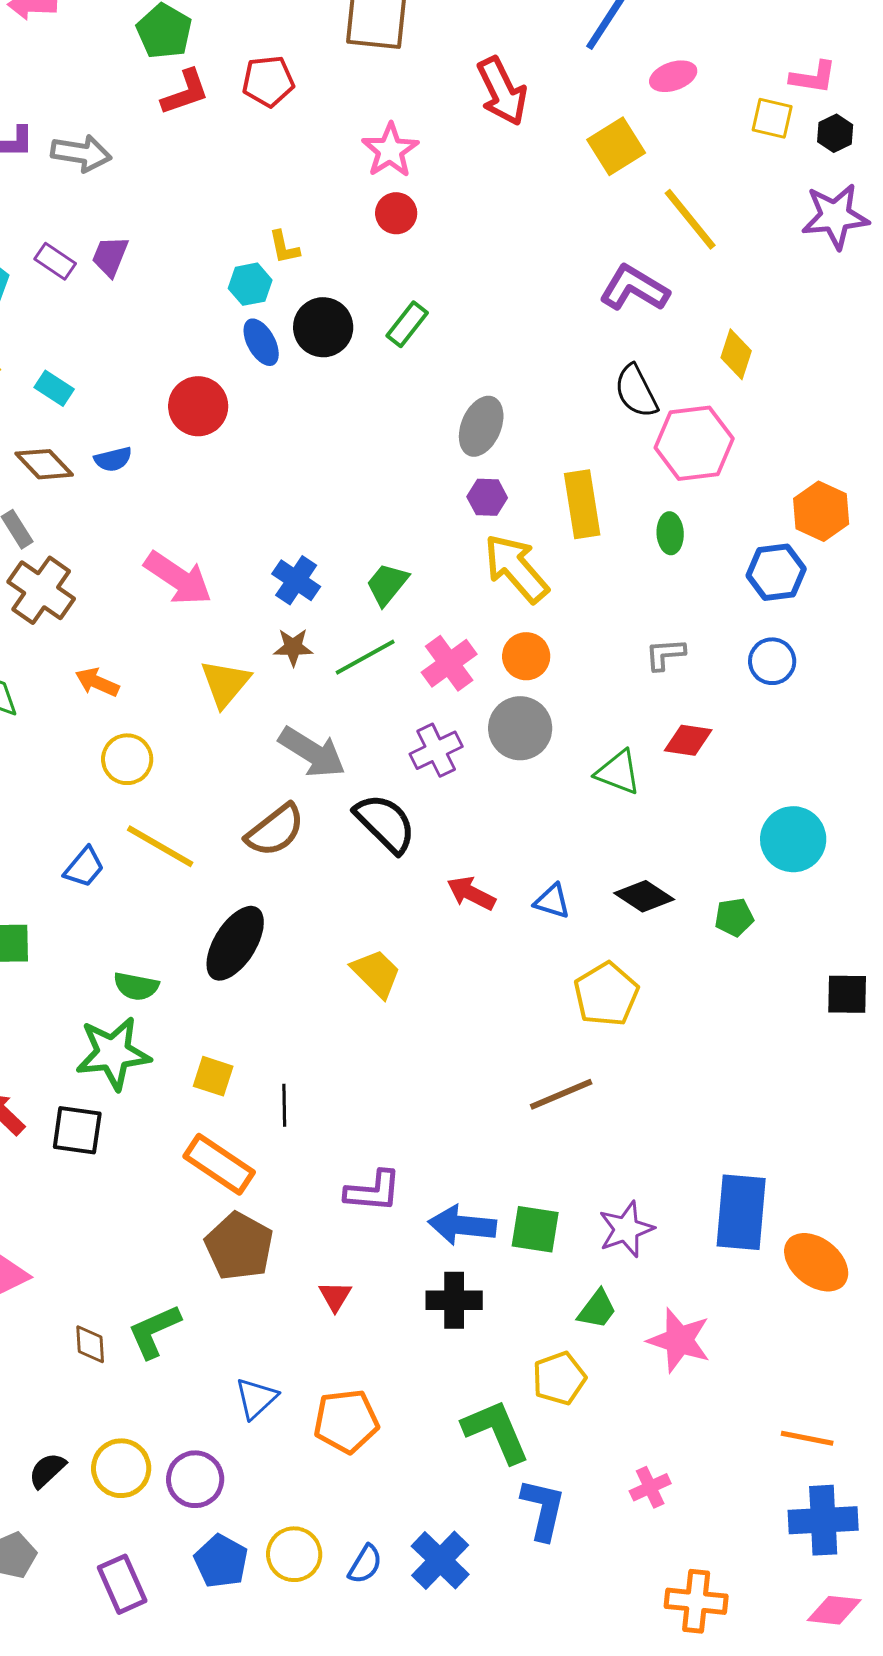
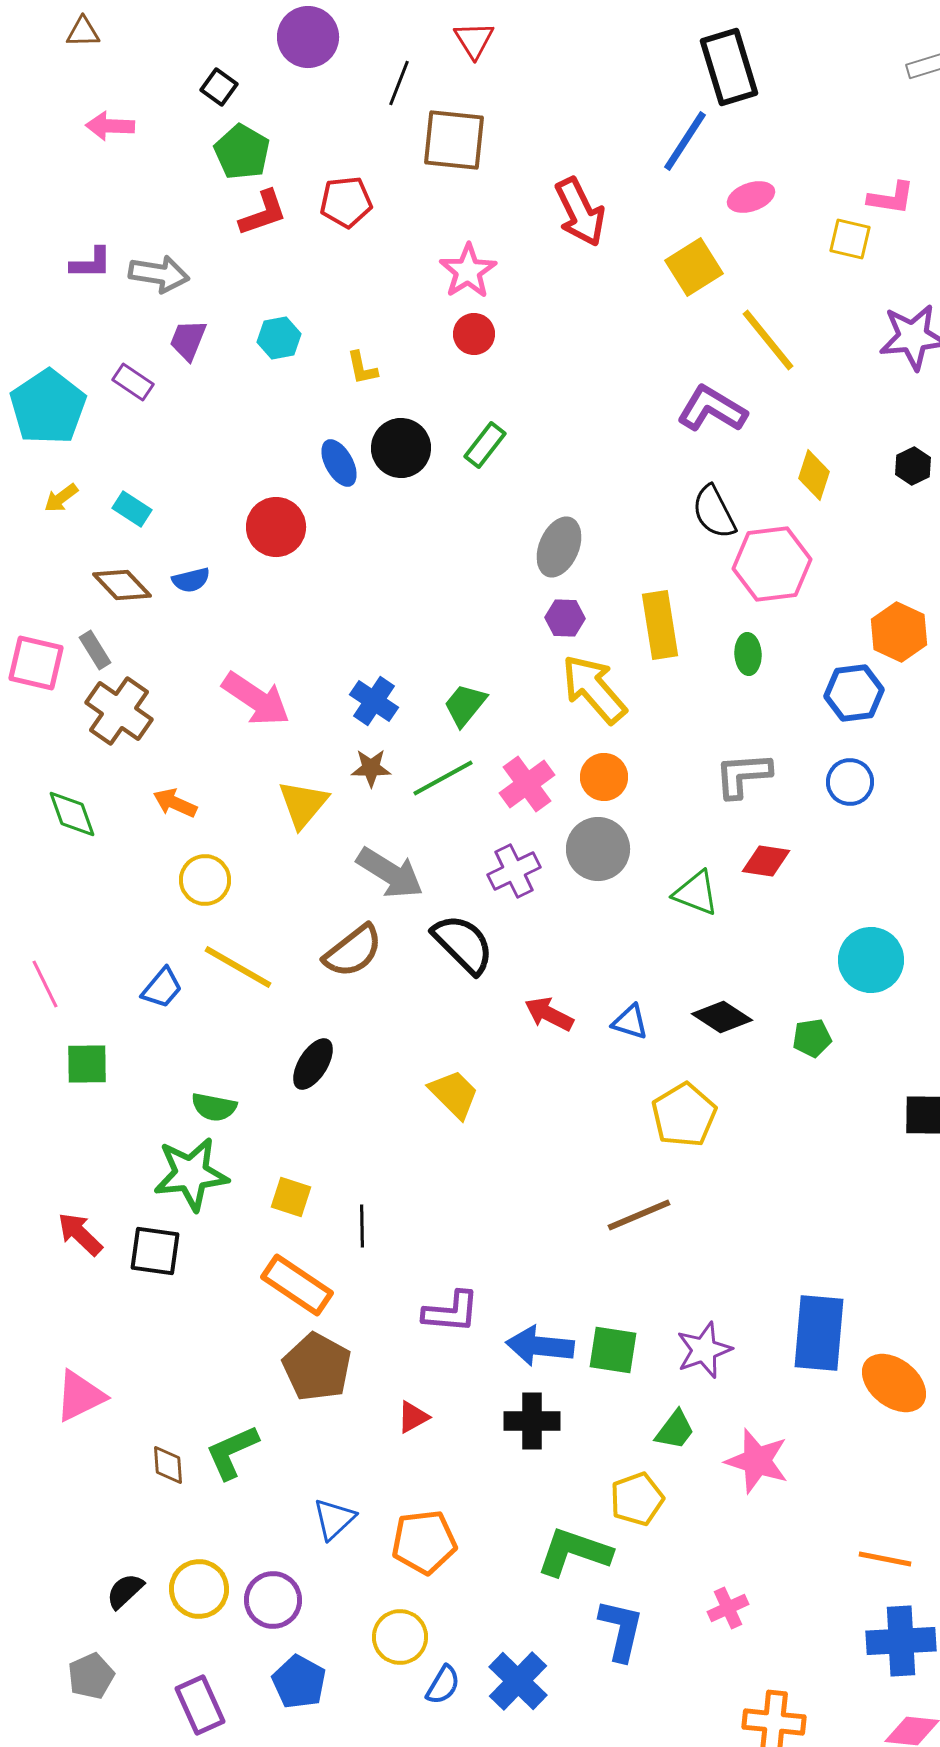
black hexagon: (835, 133) -> (913, 466), moved
purple trapezoid: (110, 256) -> (188, 340), moved
cyan hexagon: (250, 284) -> (279, 338), moved
gray L-shape: (665, 654) -> (743, 775), size x1.4
black ellipse: (235, 943) -> (313, 1064), size x0.7
red triangle: (335, 1296) -> (413, 1417), turned 30
green L-shape: (496, 1431) -> (574, 1552), turned -48
yellow circle: (294, 1554) -> (400, 1637), moved

